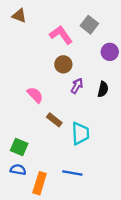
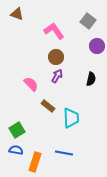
gray square: (89, 25) -> (88, 21), moved
purple arrow: (77, 86) -> (57, 76), moved
green square: (19, 147) -> (17, 130), turned 35

